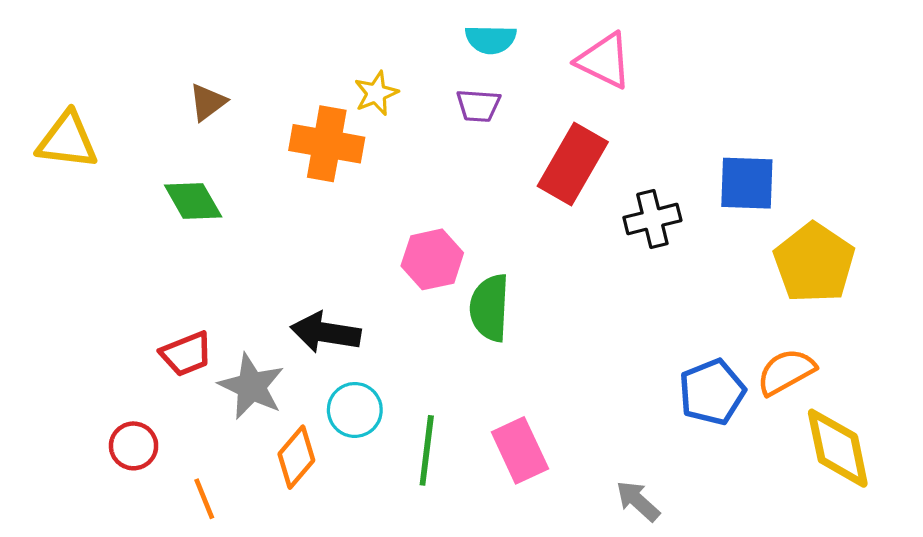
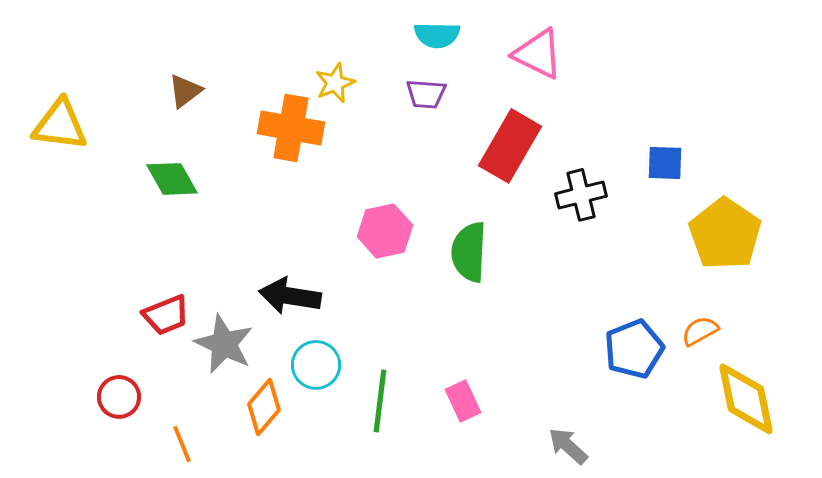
blue square: (747, 183) -> (665, 163), size x0.7
green semicircle: (490, 308) -> (469, 252), moved
orange semicircle: (786, 372) -> (700, 331), size x0.7
pink rectangle: (520, 450) -> (463, 401), size x0.7

